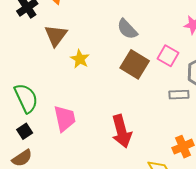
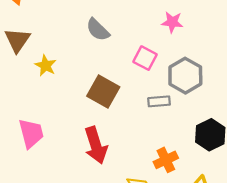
brown square: (135, 64) -> (103, 92), moved

